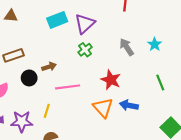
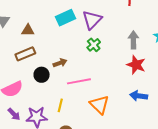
brown triangle: (11, 16) -> (28, 30), moved
gray arrow: (127, 47) -> (133, 40), turned 36
red star: (111, 80) -> (136, 65), moved
orange triangle: (103, 108) -> (100, 105), moved

